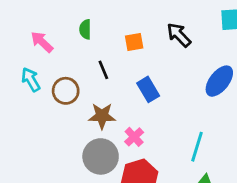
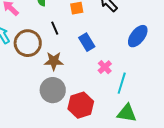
brown circle: (66, 91) -> (28, 43), size x1.4
pink cross: (134, 137) -> (105, 67), moved

